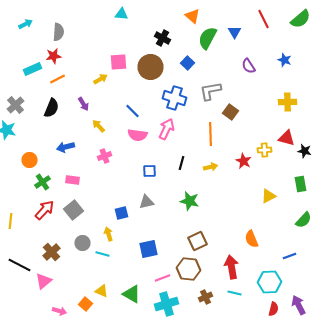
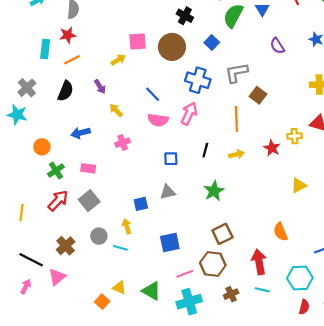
cyan rectangle: (32, 69) -> (45, 49), turned -60
green star: (190, 201) -> (214, 191), turned 30
pink arrow: (60, 311) -> (26, 287), moved, turned -80

